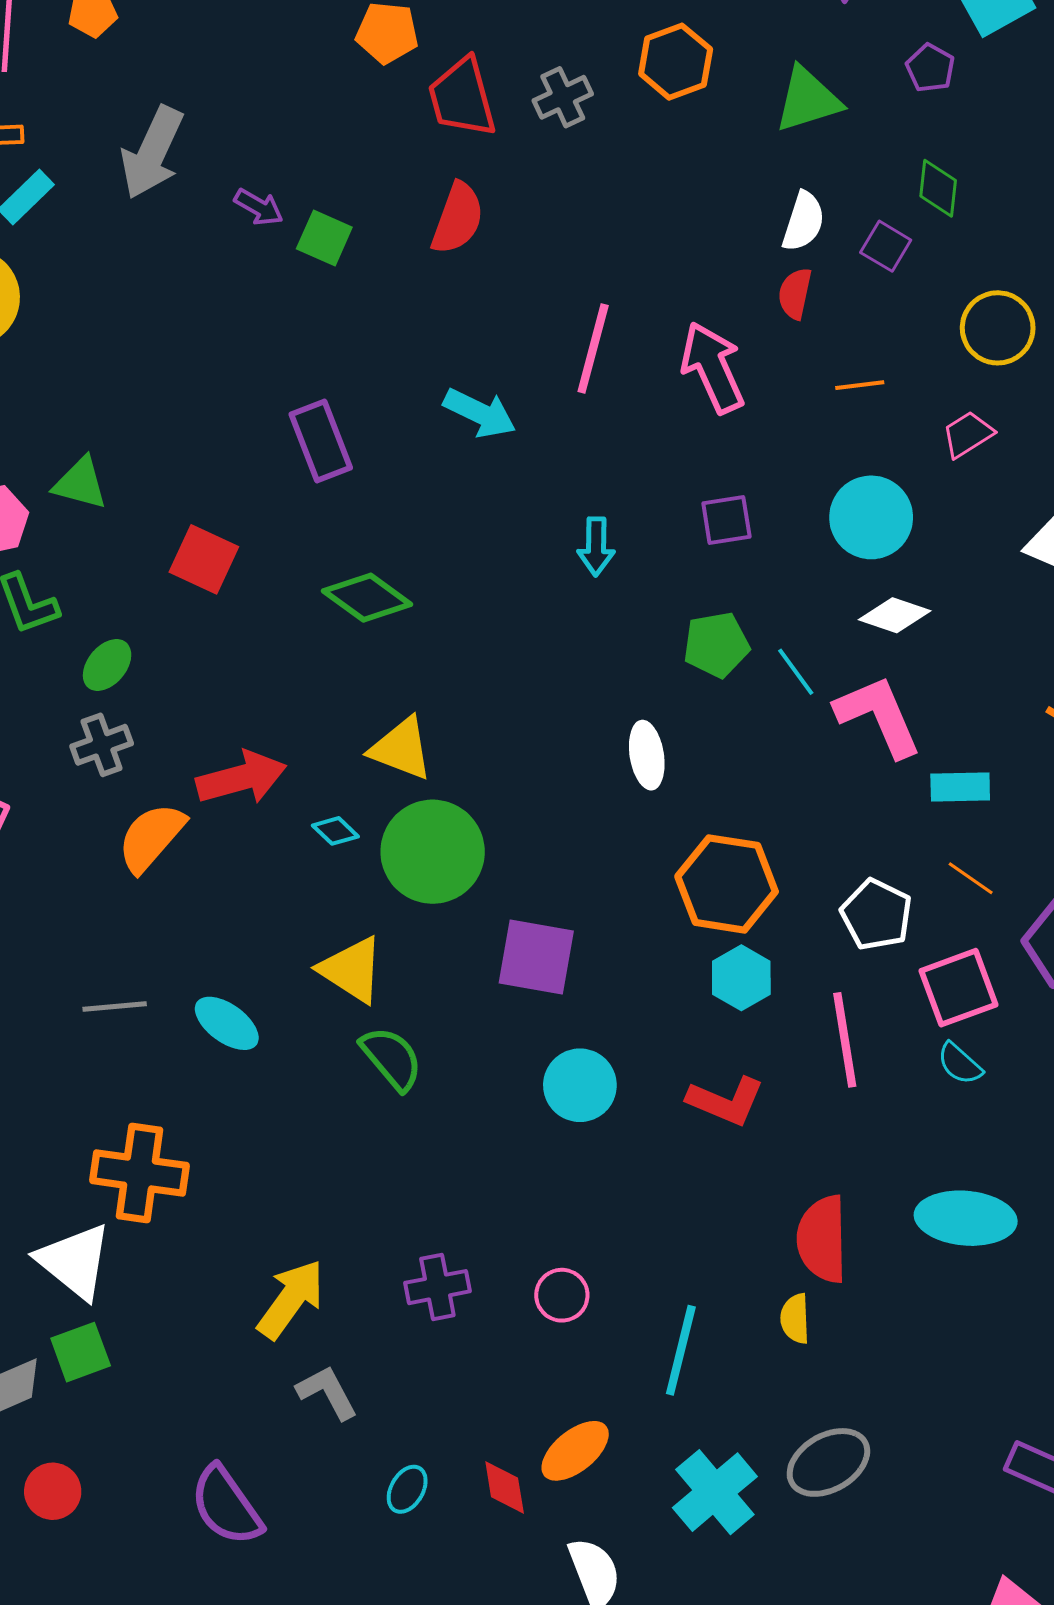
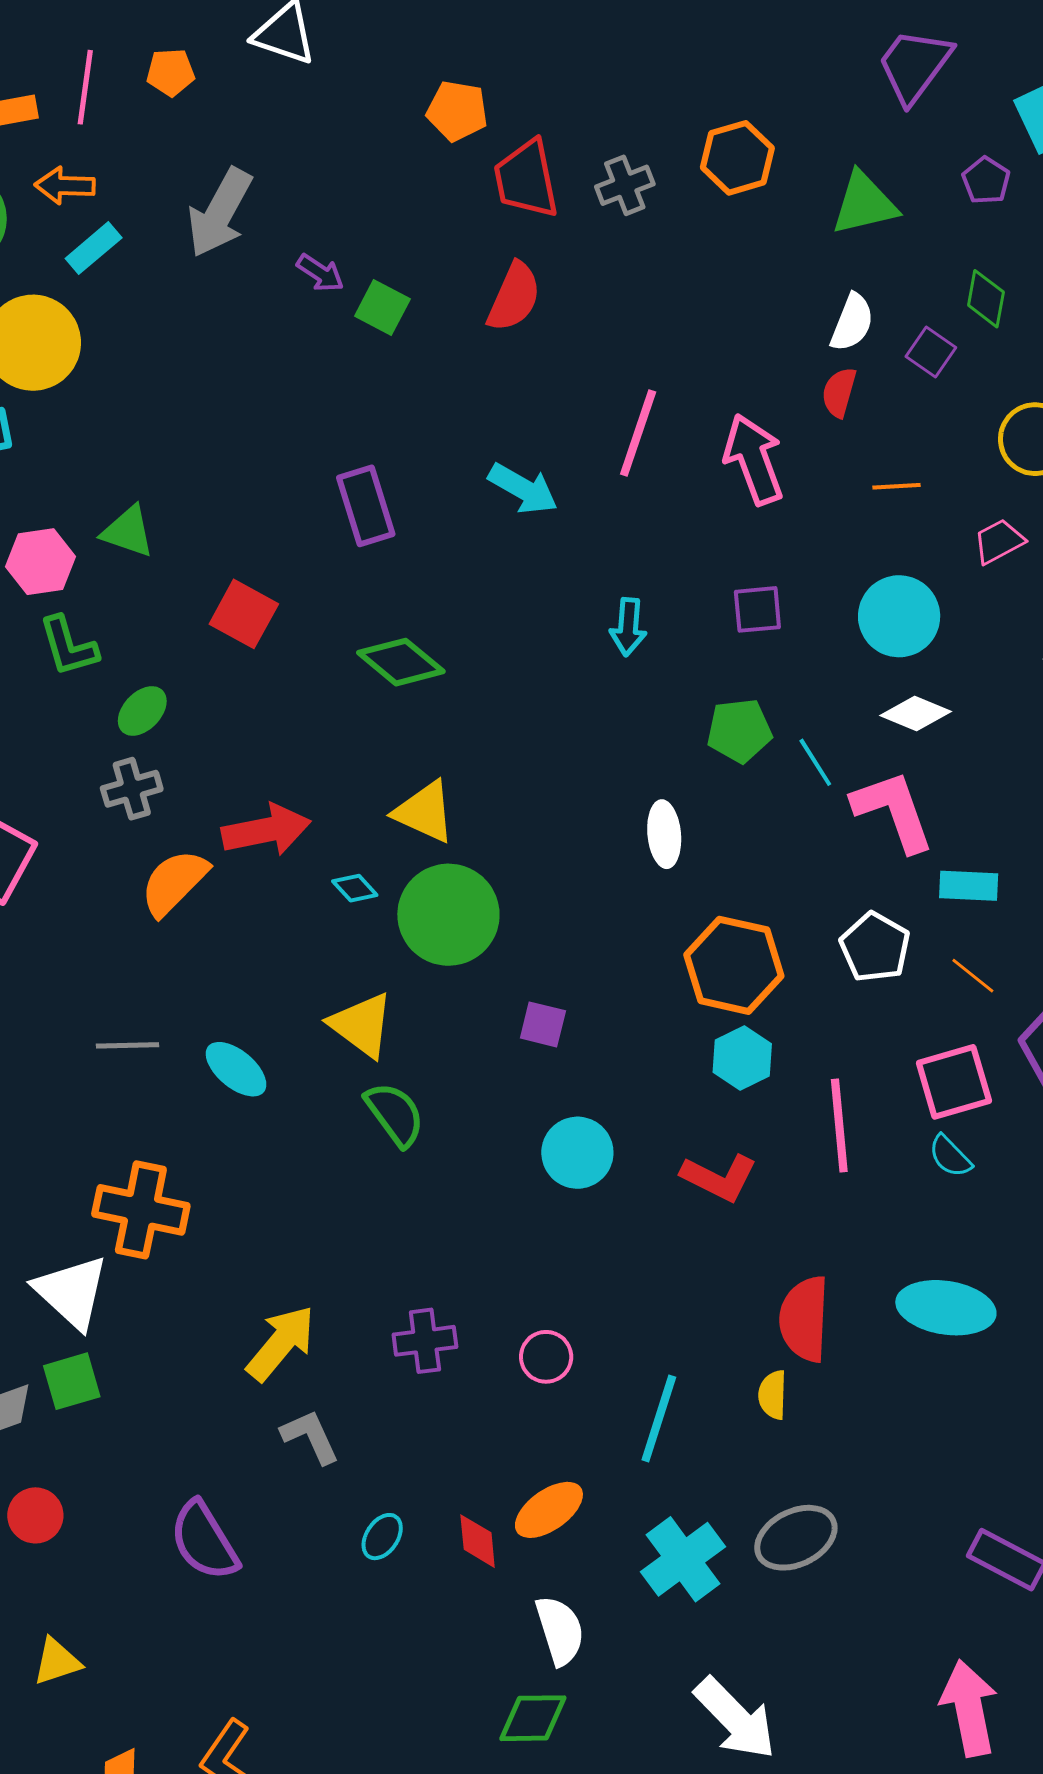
white pentagon: (876, 915) -> (875, 947), moved
purple square: (536, 957) -> (543, 1024), size x0.6

